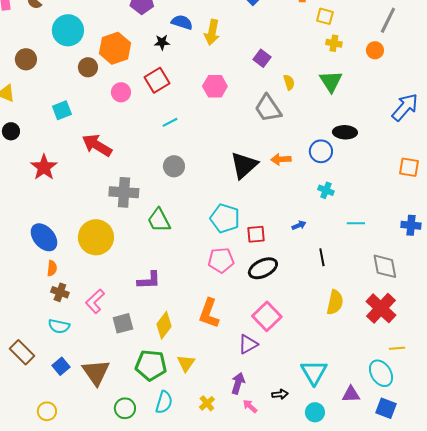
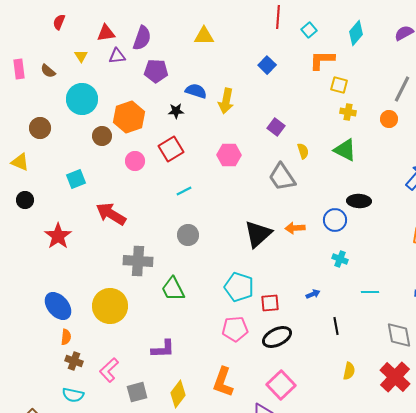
green triangle: (331, 81) -> (345, 150), turned -30
yellow semicircle: (335, 302) -> (349, 371), size x0.7

